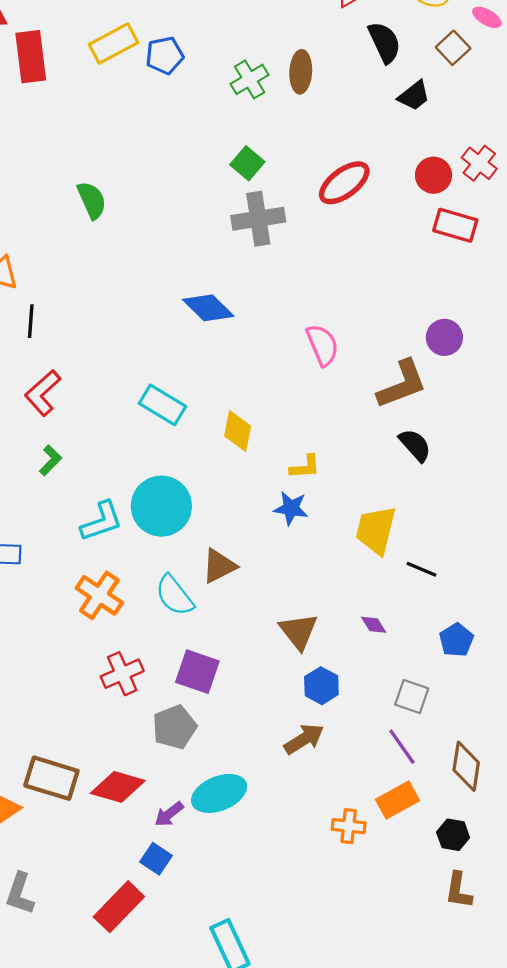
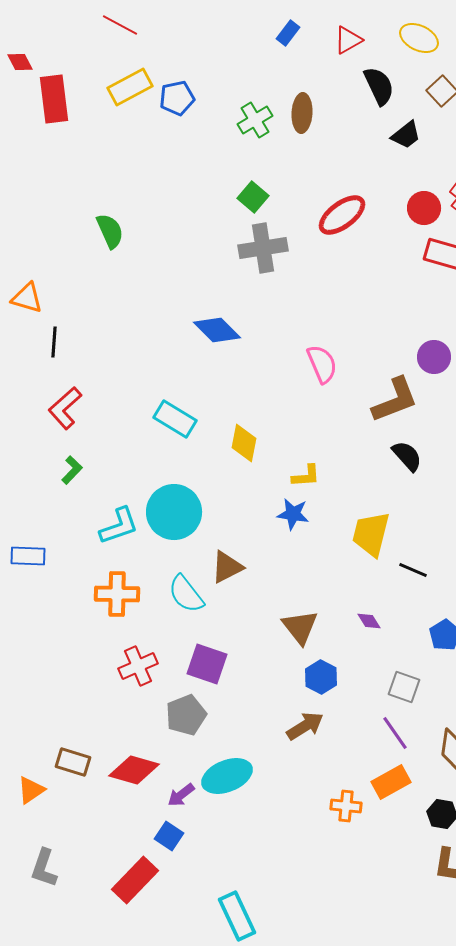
orange cross: (99, 595) -> (117, 594), turned -33
brown rectangle: (51, 778) -> (73, 762), size x0.7

